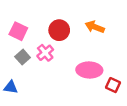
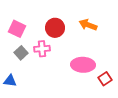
pink cross: (45, 53) -> (42, 49), turned 35
red square: (113, 85) -> (105, 79), turned 32

